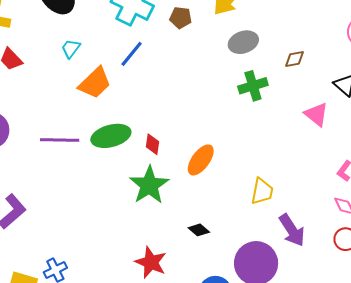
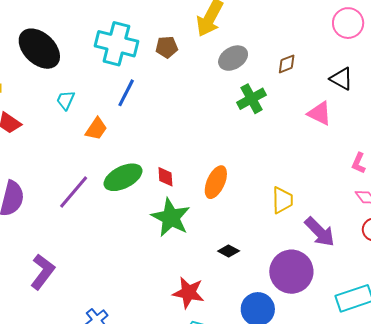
orange trapezoid: (95, 83) -> (96, 129), size x0.7
purple line: (60, 140) -> (74, 192), turned -39

